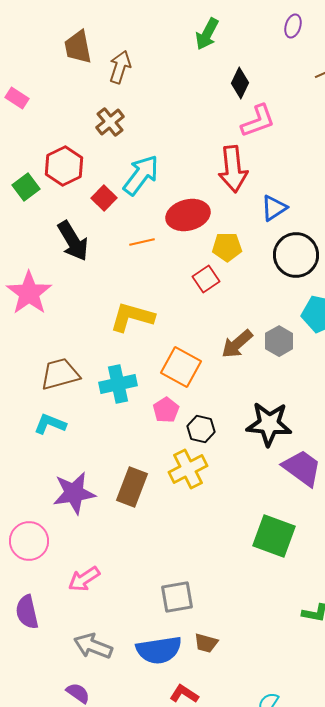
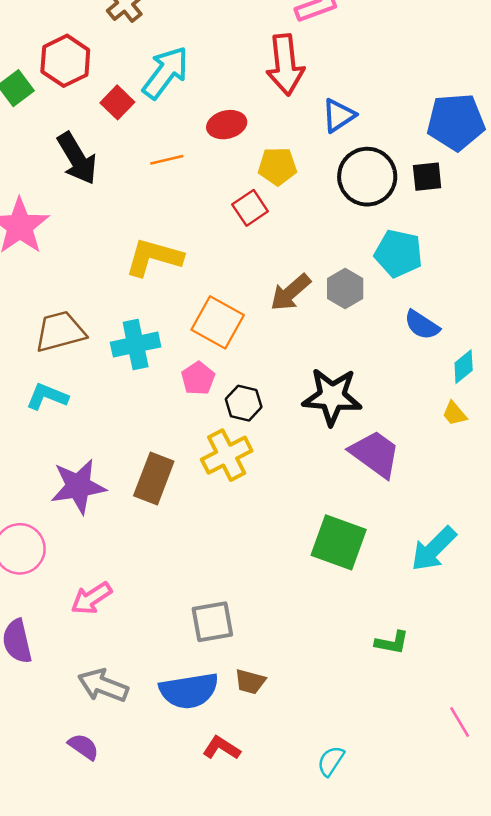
red ellipse: (188, 215) -> (227, 125), size x0.7

